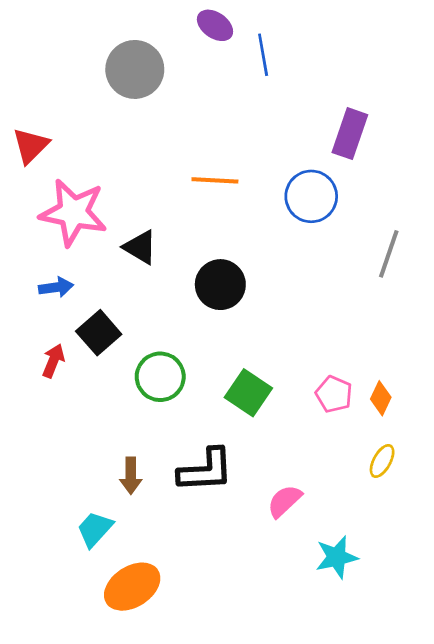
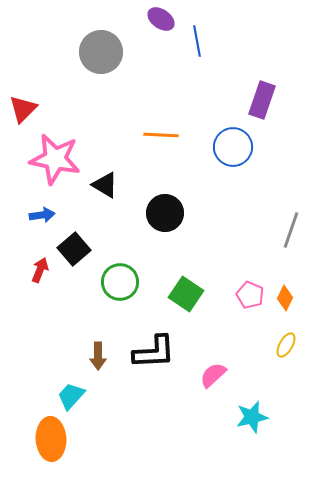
gray line: (389, 254) -> (291, 230), moved
orange ellipse: (132, 587) -> (51, 439), moved, turned -60

